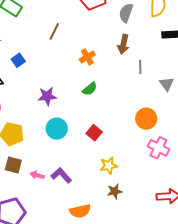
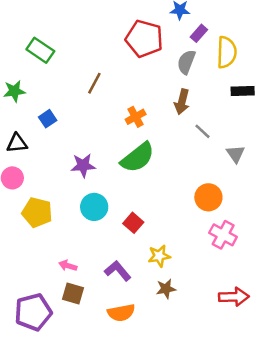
gray line: (140, 67) -> (203, 131), turned -48
green semicircle: (90, 89) -> (138, 158), size x1.8
red square: (94, 133) -> (133, 223), moved
brown square: (13, 165) -> (73, 293), moved
purple L-shape: (61, 175) -> (118, 271), moved

